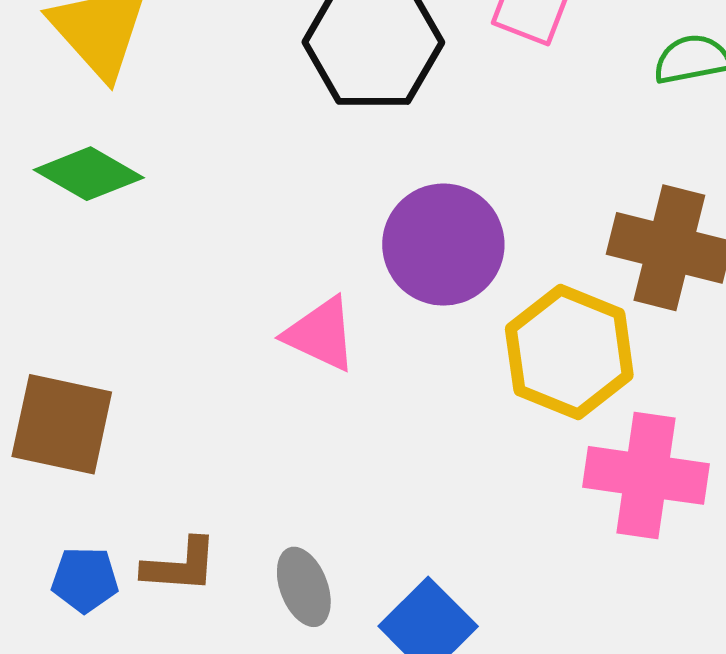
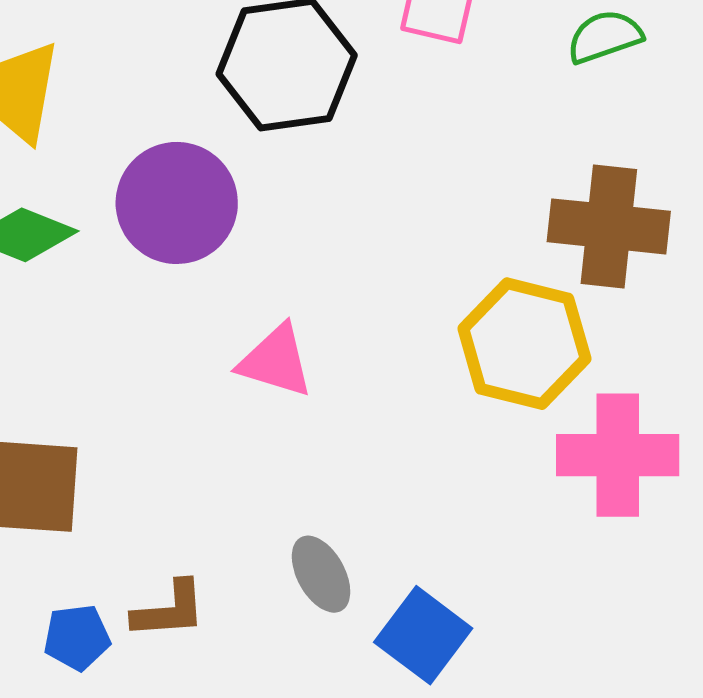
purple circle: (443, 245) -> (177, 203), moved
gray ellipse: (304, 587) -> (321, 574), moved

